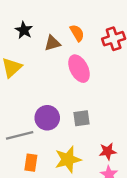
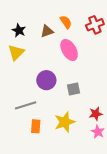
black star: (24, 30) -> (19, 30), moved
purple circle: (47, 118) -> (46, 80), moved

